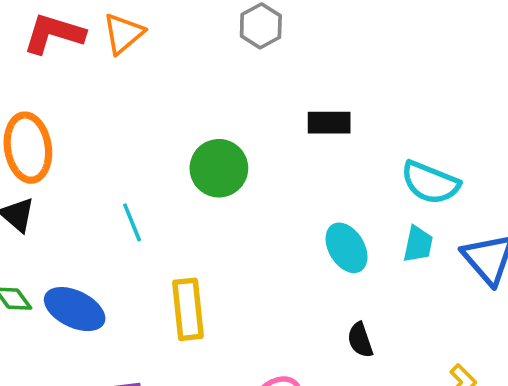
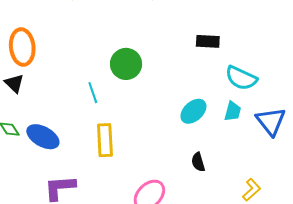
black rectangle: (329, 123) -> (208, 41), moved
cyan line: (132, 222) -> (93, 93), moved
cyan ellipse: (347, 248) -> (193, 111), turned 76

